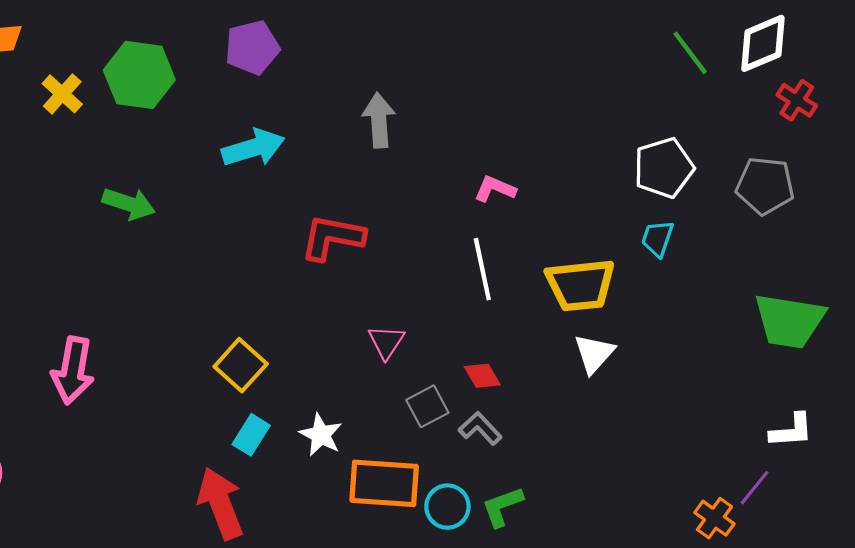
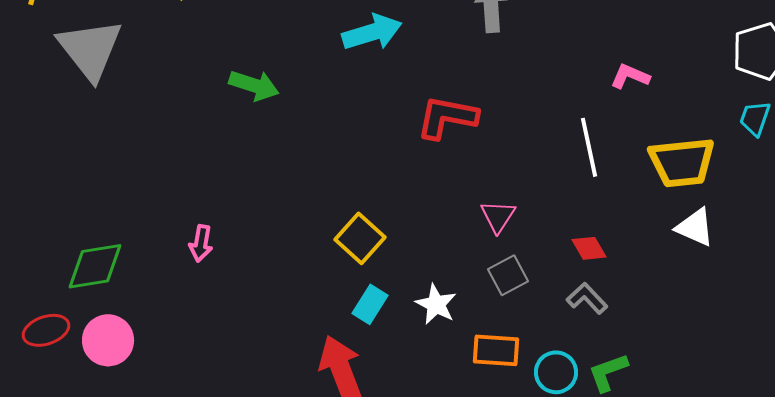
pink L-shape: (495, 189) -> (630, 76), moved
white triangle: (594, 354) -> (695, 227), turned -48
pink arrow: (73, 370) -> (201, 243), size x0.6
gray square: (427, 406) -> (508, 275), moved
orange rectangle: (384, 483) -> (496, 350), size x0.7

